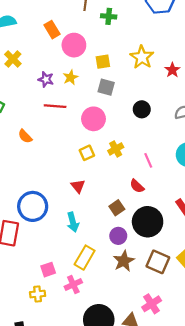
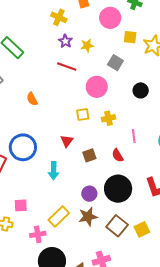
pink circle: (74, 45) -> (110, 18), moved
yellow cross: (13, 59) -> (59, 17), moved, turned -35
yellow square: (103, 62) -> (130, 37), moved
orange semicircle: (25, 136) -> (32, 99), moved
brown square: (117, 208) -> (89, 155), moved
yellow rectangle: (85, 258) -> (59, 217), moved
pink cross: (73, 284) -> (38, 234), moved

